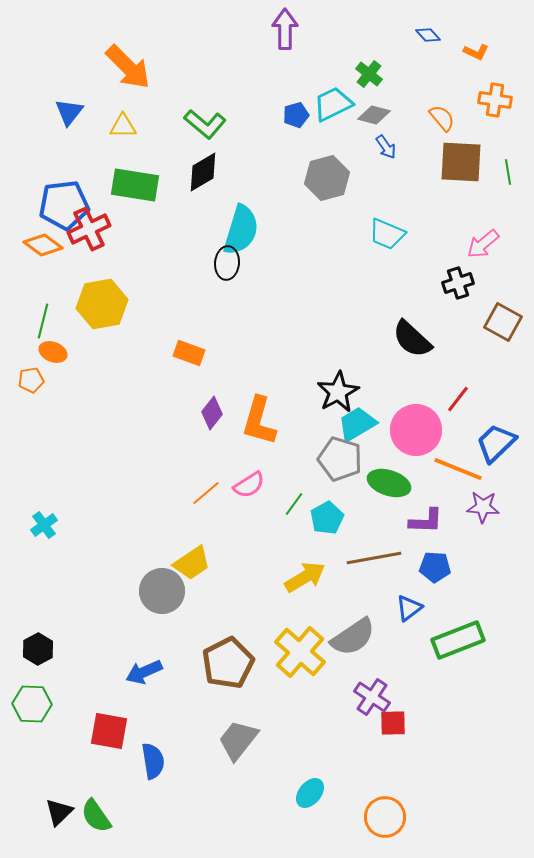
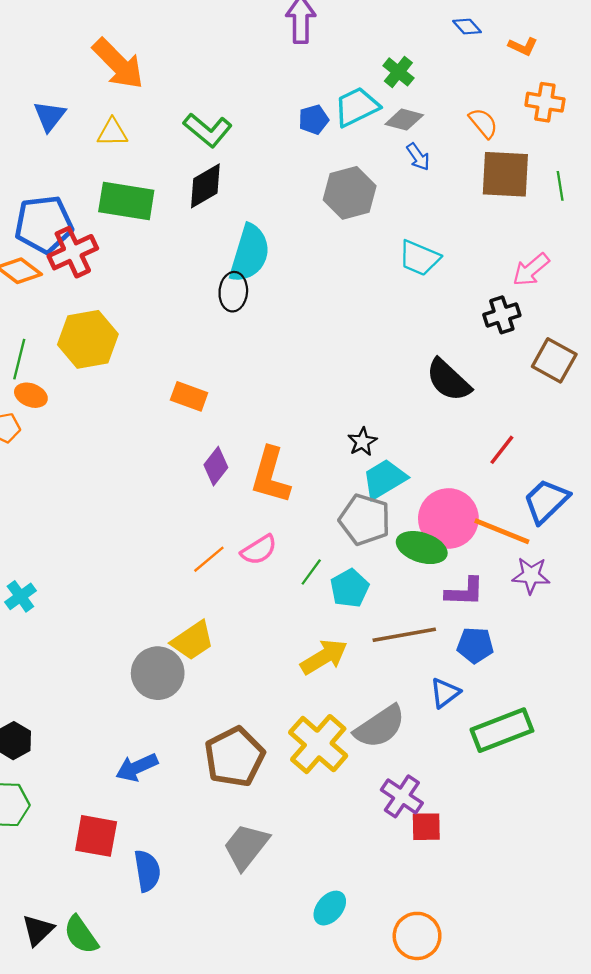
black star: (338, 392) -> (362, 442), size x0.6
pink circle: (416, 430) -> (448, 518), moved

